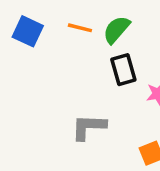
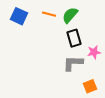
gray L-shape: (89, 127) -> (73, 63), moved

